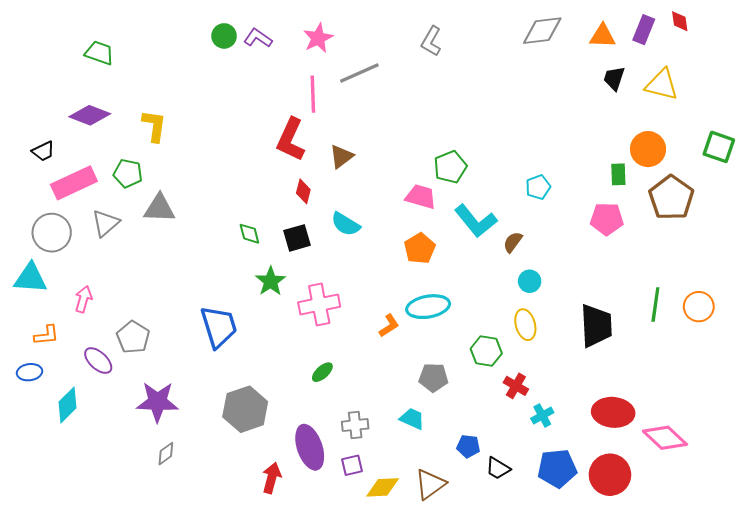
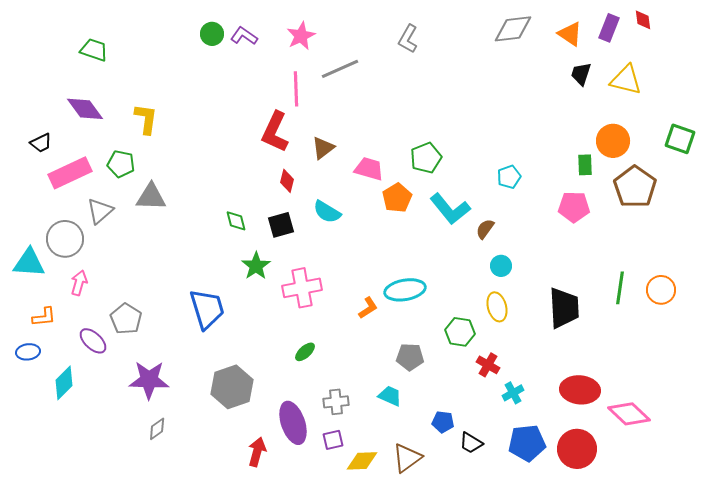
orange triangle: (603, 36) -> (570, 34), turned 32
purple diamond: (90, 115) -> (85, 109), turned 33
pink trapezoid: (421, 197) -> (369, 169), moved
gray circle: (52, 233) -> (65, 239), moved
orange pentagon: (420, 248) -> (397, 198), moved

